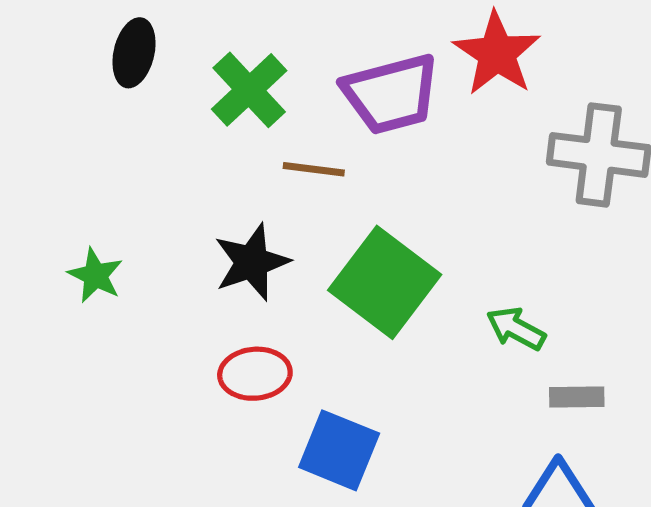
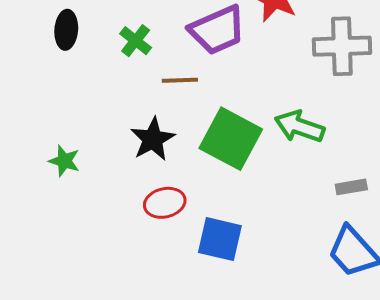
green cross: (249, 90) -> (136, 41), size x0.7
green arrow: (516, 329) -> (299, 127), moved, size x1.4

